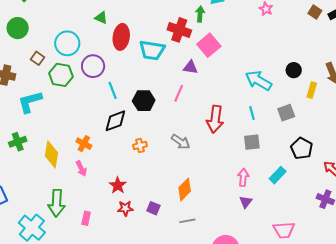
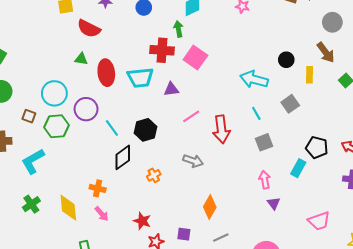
purple triangle: (190, 67) -> (171, 89), moved
pink line: (179, 93) -> (191, 116), moved, turned 48
black pentagon: (302, 148) -> (317, 147), moved

